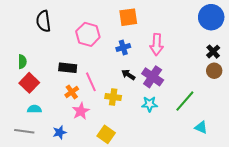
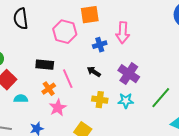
orange square: (128, 17) -> (90, 15), moved
pink arrow: (157, 44) -> (123, 33), moved
black arrow: (128, 75) -> (94, 72), moved
yellow cross: (113, 97) -> (100, 100), moved
cyan semicircle: (34, 109) -> (21, 99), moved

